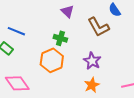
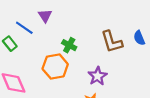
blue semicircle: (115, 10) -> (139, 38), moved
purple triangle: (67, 11) -> (45, 16), moved

